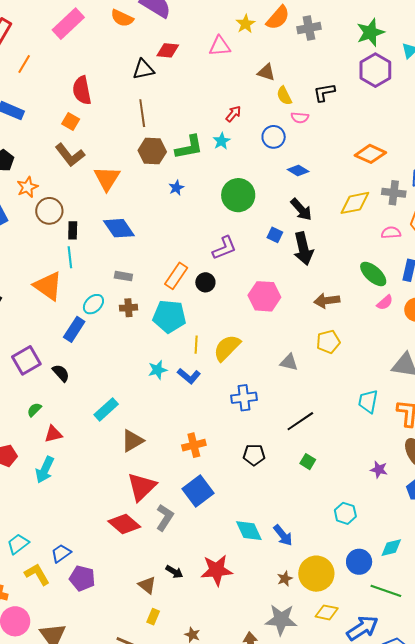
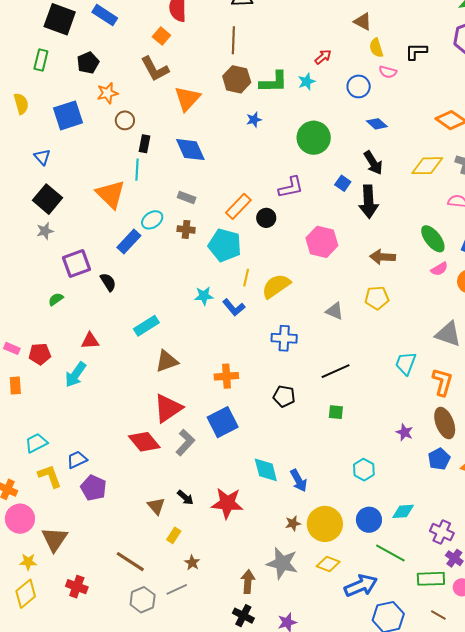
brown circle: (49, 211) -> (125, 120), size x0.7
green semicircle: (34, 410) -> (56, 299), moved
green square: (308, 462) -> (336, 412), turned -35
yellow rectangle: (153, 617) -> (174, 535), moved

